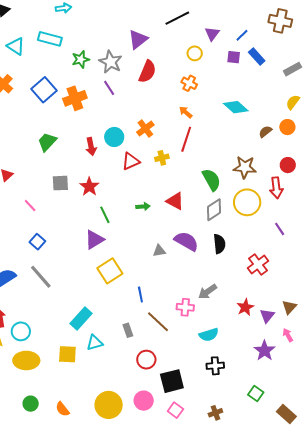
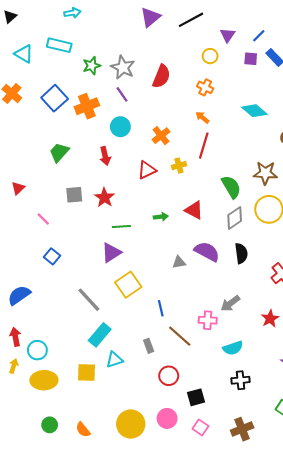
purple triangle: (138, 39) -> (150, 17), moved
cyan circle: (114, 137) -> (120, 127), moved
green line: (105, 215) -> (121, 227), turned -66
gray line: (41, 277) -> (89, 300), moved
black square: (172, 381) -> (196, 397), size x0.7
brown cross: (215, 413) -> (242, 429), size x1.5

